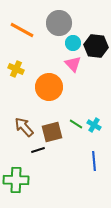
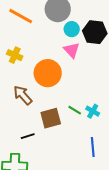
brown arrow: (24, 127) -> (23, 95), moved
black line: (38, 150) -> (28, 136), moved

